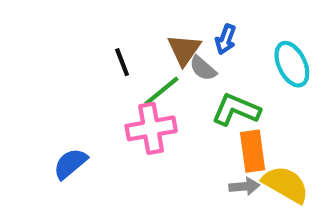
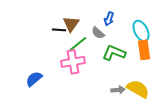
brown triangle: (184, 50) -> (71, 24), moved
black line: (122, 62) -> (59, 30), turned -64
orange rectangle: (253, 151) -> (144, 50), moved

